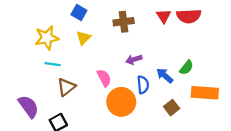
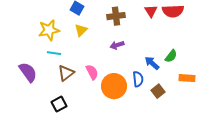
purple arrow: (134, 60) -> (117, 45), moved
pink semicircle: (104, 78) -> (92, 72), moved
blue semicircle: (143, 85) -> (138, 79), moved
orange rectangle: (205, 93) -> (187, 78), size x0.7
purple semicircle: (29, 106) -> (28, 72), moved

